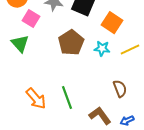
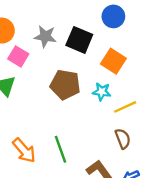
brown pentagon: (71, 43) -> (65, 85), turned -30
yellow line: (130, 50) -> (125, 107), moved

